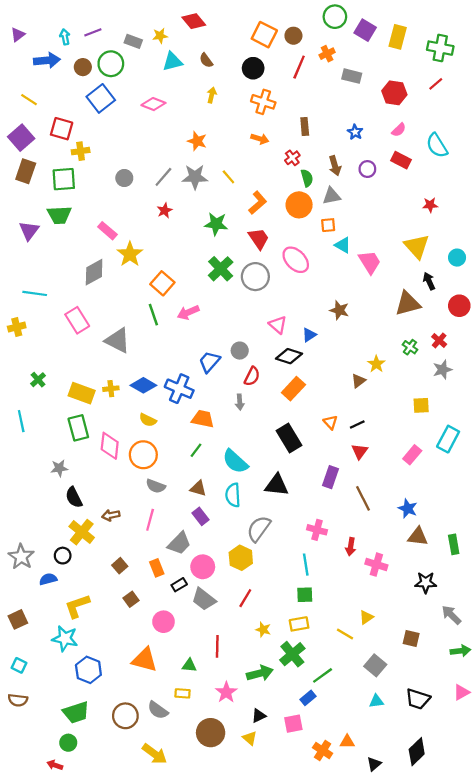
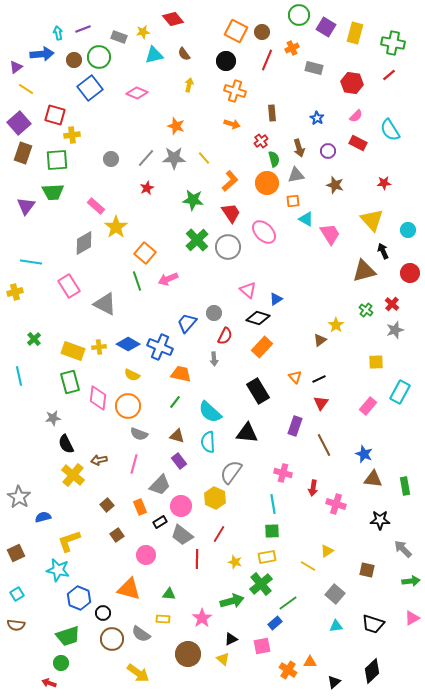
purple triangle: (18, 35) -> (16, 67), moved
brown star: (339, 310) -> (335, 185), moved
black circle: (63, 556) -> (103, 613), moved
red line: (217, 646) -> (197, 559), moved
cyan square: (19, 665) -> (17, 594), turned 32

